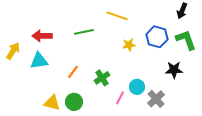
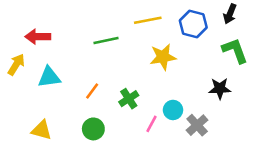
yellow line: (117, 16) -> (148, 20), turned -30
red arrow: (42, 36) -> (38, 37), moved
blue hexagon: (157, 37) -> (193, 24), moved
yellow star: (129, 45) -> (163, 57), size x1.5
yellow triangle: (52, 103) -> (42, 130), moved

